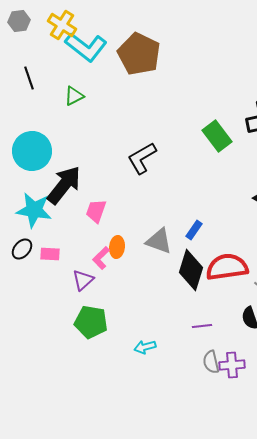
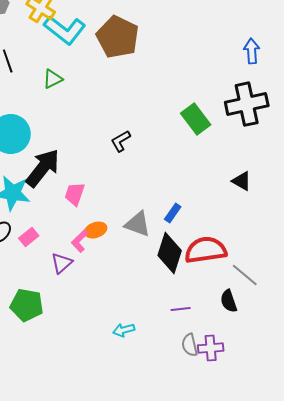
black L-shape: (142, 158) -> (121, 141), size x0.7
orange ellipse: (117, 247) -> (96, 230), turned 65
pink rectangle: (50, 254) -> (29, 237), turned -42
green pentagon: (91, 322) -> (27, 305), moved

